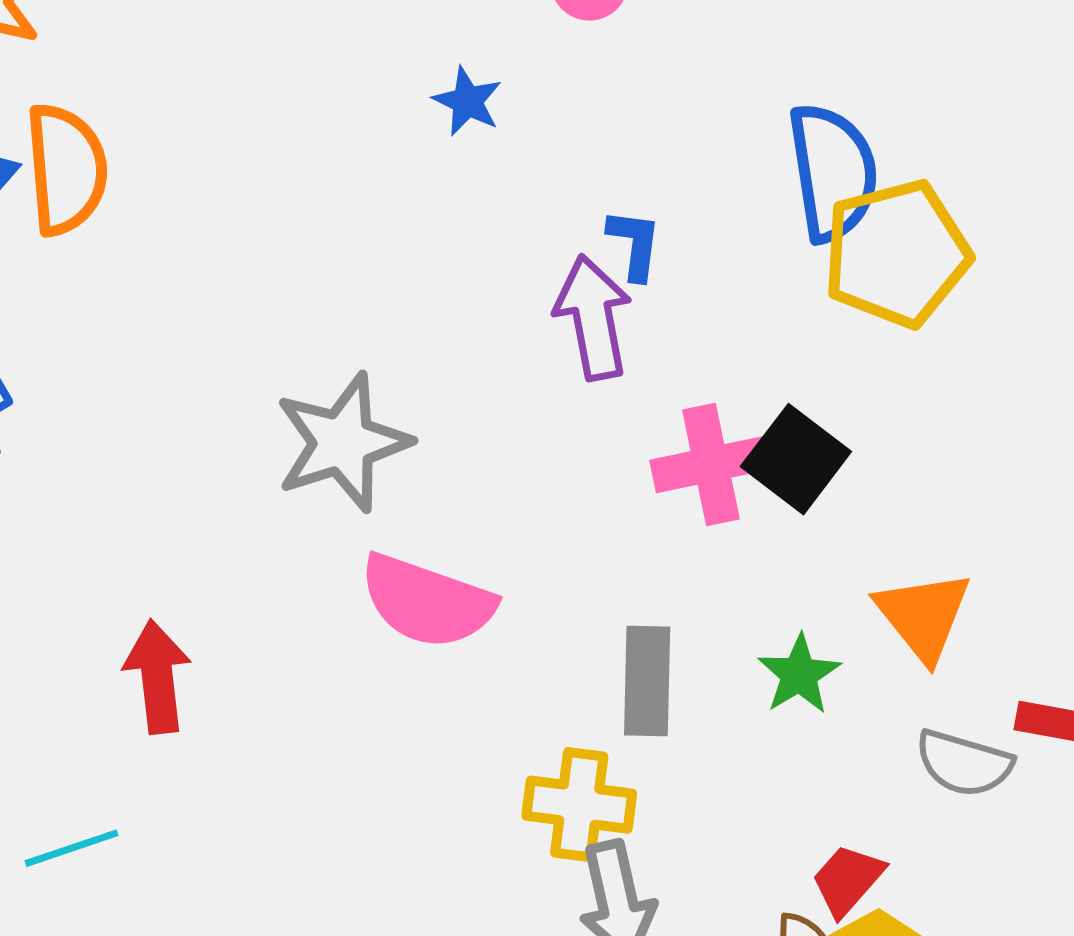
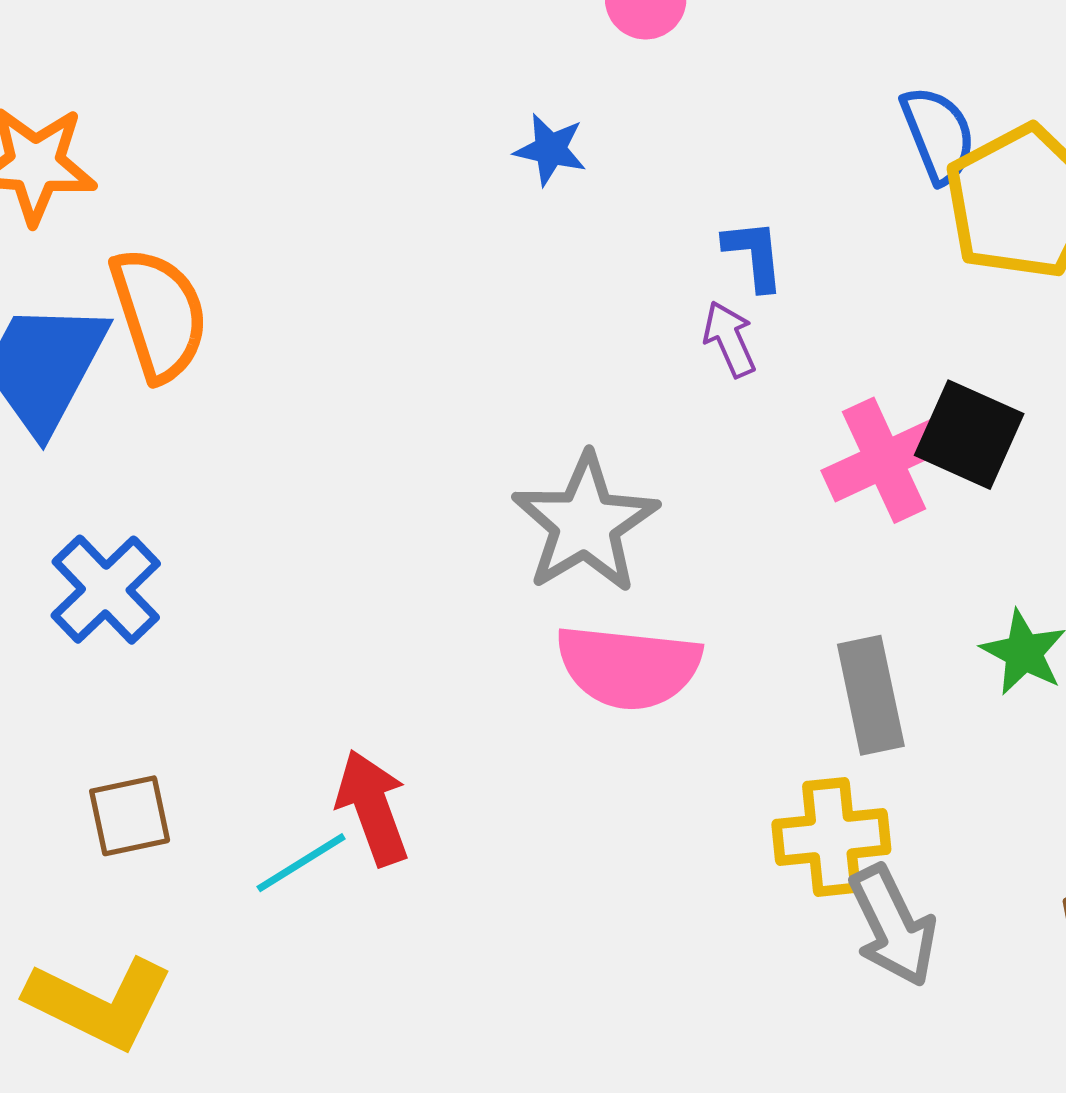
blue semicircle: (833, 172) -> (938, 135), size x0.7
purple arrow: (593, 317) -> (729, 339), size x0.6
gray star: (343, 443) -> (585, 523), moved
cyan line: (72, 848) -> (301, 863), moved

